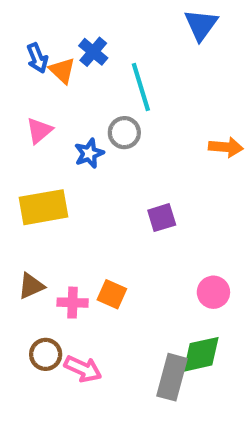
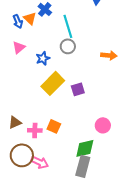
blue arrow: (37, 58) -> (18, 21), moved
gray circle: (124, 133) -> (68, 46), moved
yellow rectangle: (44, 207) -> (53, 83), moved, turned -35
brown circle: (46, 354) -> (22, 155), size x1.5
green diamond: (201, 354) -> (85, 148), moved

